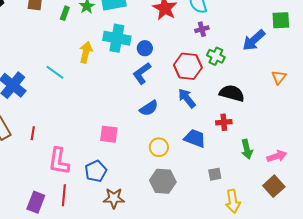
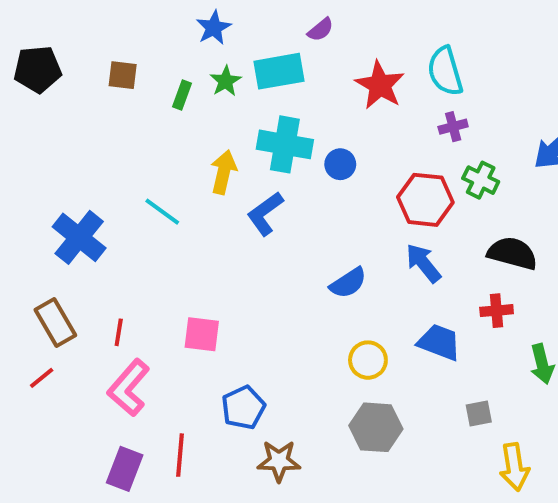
blue L-shape: (142, 73) -> (265, 214), moved
pink square: (109, 134) -> (202, 334), moved
pink L-shape: (59, 161) -> (129, 388), moved, turned 32

